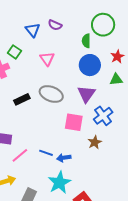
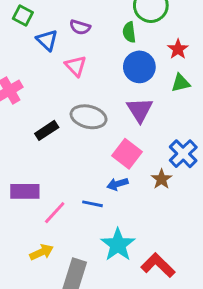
purple semicircle: (55, 25) -> (80, 27), moved
blue triangle: (33, 30) -> (47, 40), moved
green square: (14, 52) -> (23, 15), moved
blue cross: (103, 116) -> (183, 154), moved
pink square: (74, 122) -> (127, 154), turned 36
blue arrow: (64, 158) -> (118, 184), moved

